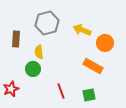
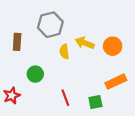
yellow arrow: (82, 30) -> (85, 43), moved
yellow semicircle: (39, 52) -> (64, 52), moved
orange rectangle: (93, 66) -> (116, 82), moved, turned -54

